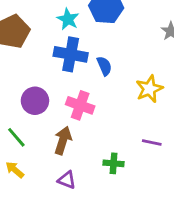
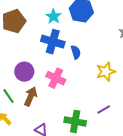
brown arrow: (63, 140) -> (31, 96), moved
purple line: (152, 142) -> (104, 110), turned -48
green cross: (114, 163) -> (75, 121), size x1.5

